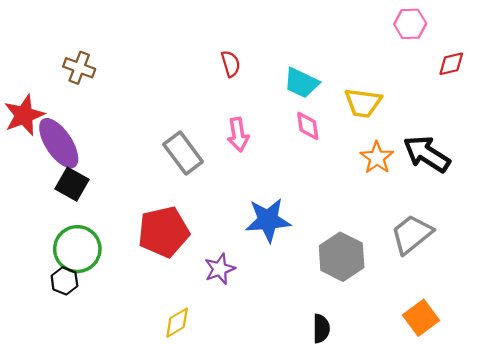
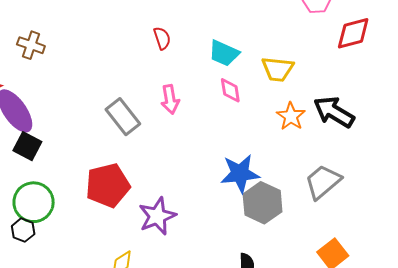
red diamond: (451, 64) -> (353, 33), size x1.5
blue star: (268, 220) -> (240, 173), moved
purple star: (220, 269) -> (157, 216), size x1.4

